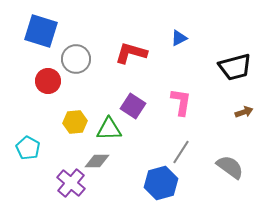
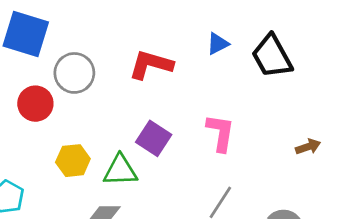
black trapezoid: (235, 67) -> (272, 56), moved, turned 76

